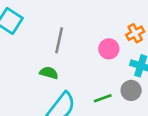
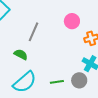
pink circle: (109, 49) -> (72, 21), moved

